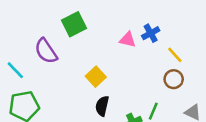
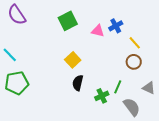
green square: (74, 24) -> (68, 21), moved
purple semicircle: (46, 51) -> (17, 15), moved

